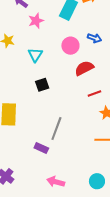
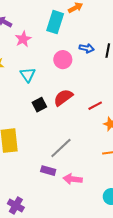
red semicircle: (84, 68) -> (63, 97), moved
gray line: (56, 129) -> (61, 148), turned 35
pink arrow: (56, 182) -> (73, 179), moved

